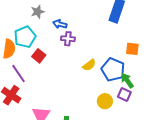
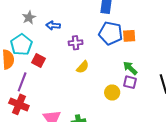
purple cross: (68, 39) -> (76, 43), moved
yellow semicircle: (89, 65) -> (83, 67), moved
blue pentagon: (113, 70) -> (111, 33), moved
purple line: (19, 74) -> (22, 82), turned 66

